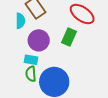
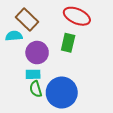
cyan semicircle: (20, 21) -> (14, 36), turned -84

